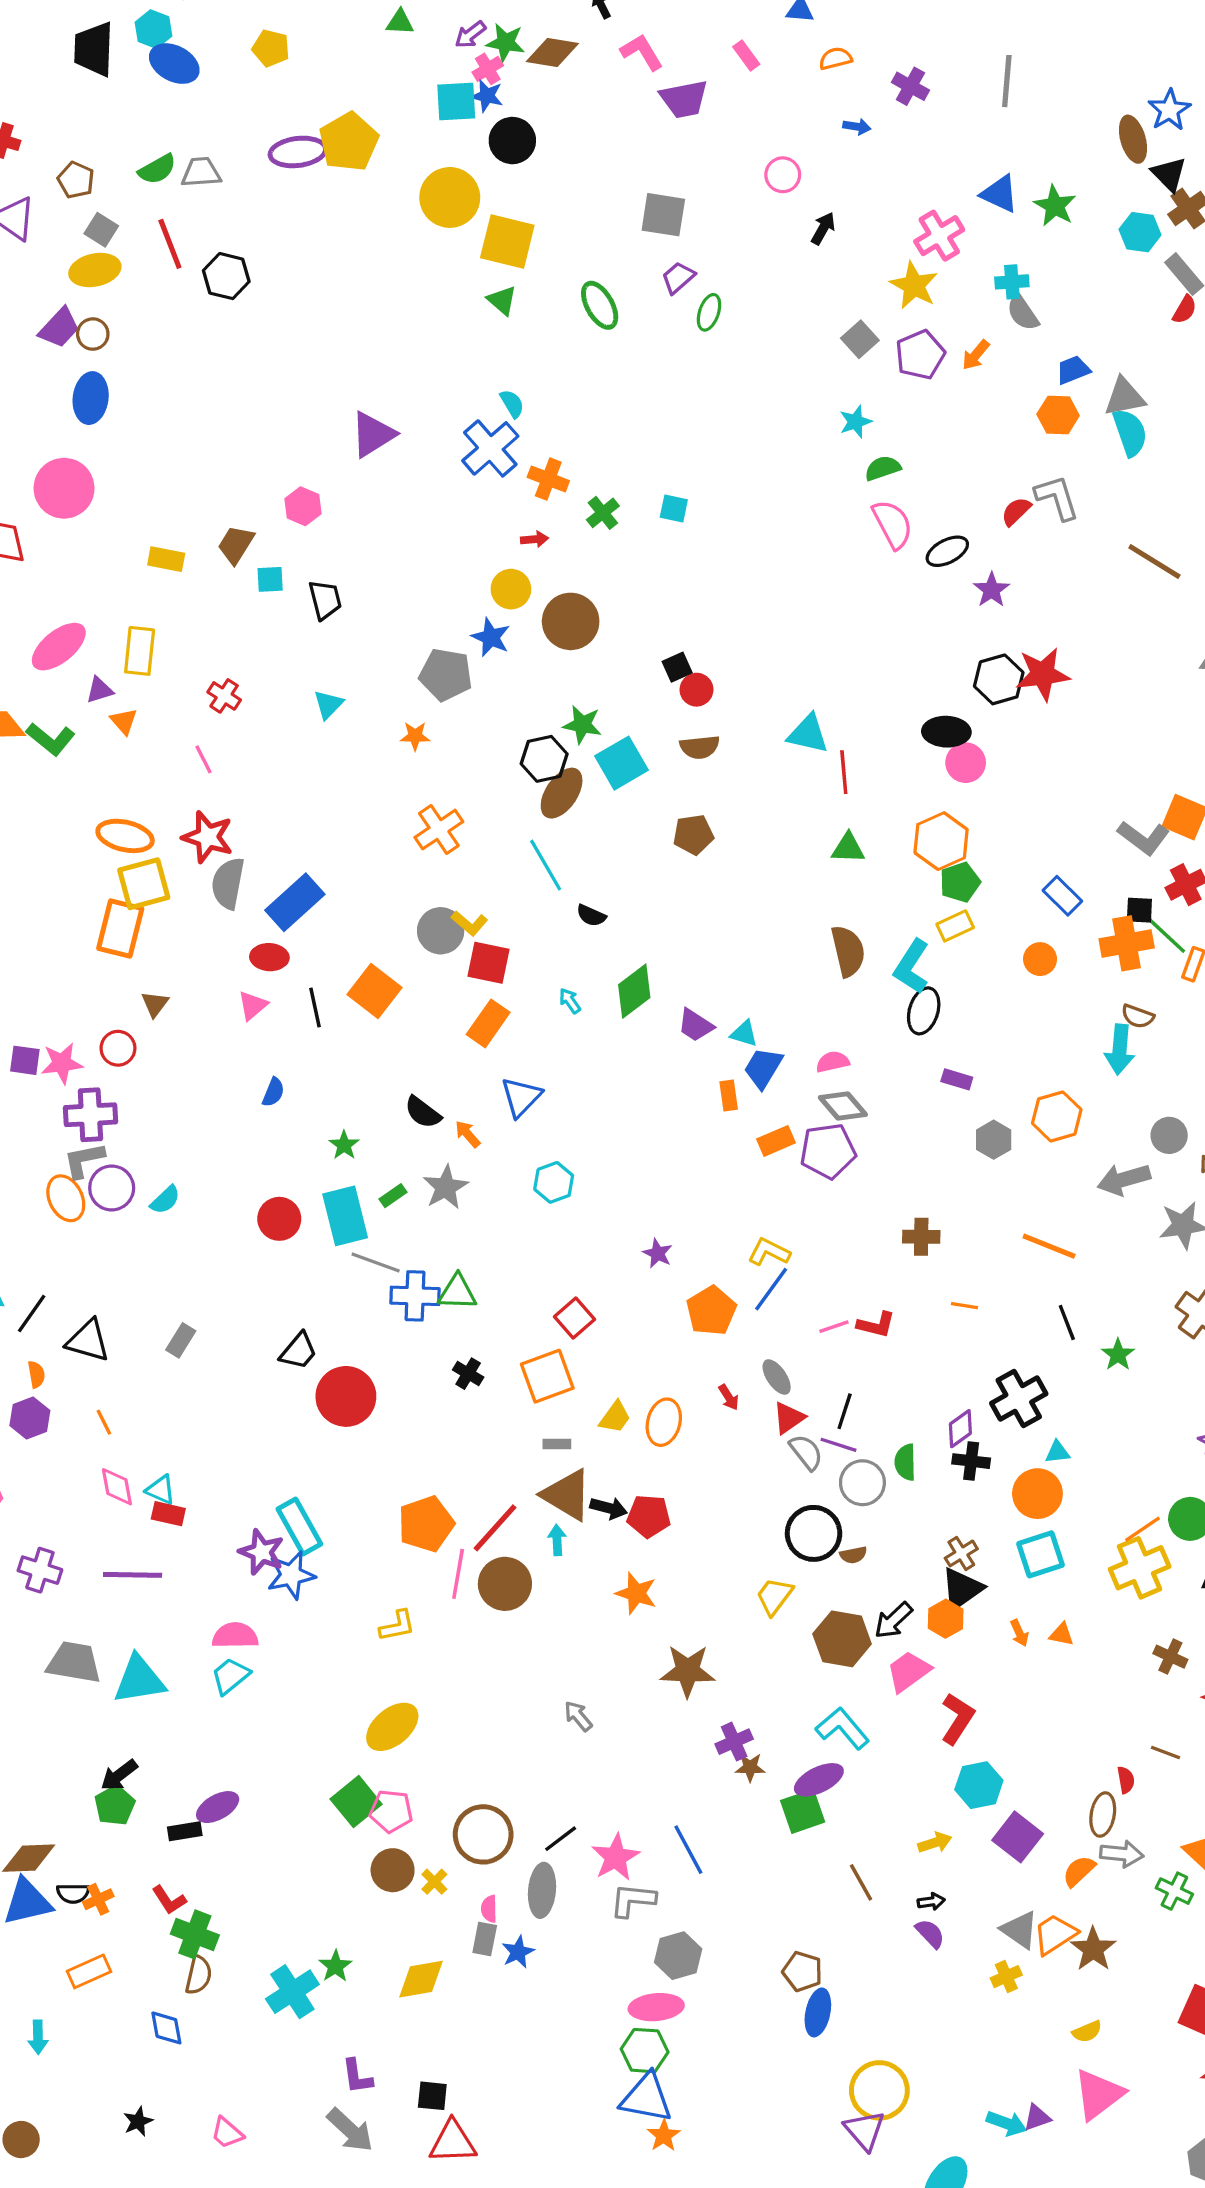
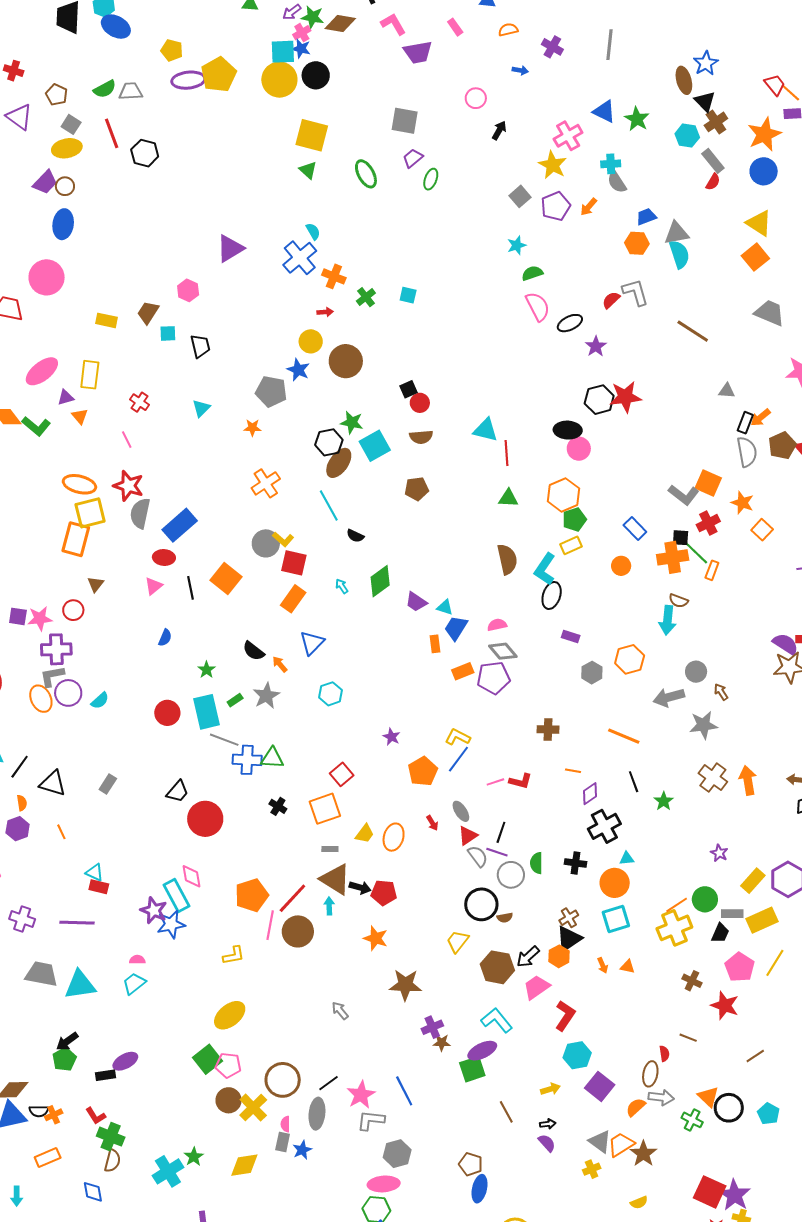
yellow pentagon: (271, 48) -> (172, 50), moved
yellow circle: (450, 197) -> (279, 80), moved
purple diamond: (960, 1429) -> (590, 794), moved
pink diamond: (117, 1487) -> (191, 876), moved
pink semicircle: (235, 1636) -> (137, 960), size x0.6
yellow cross: (434, 1882) -> (253, 1108), size x1.8

